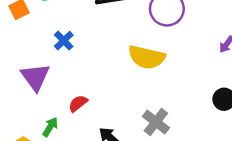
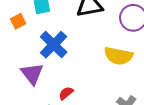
blue cross: (64, 41) -> (54, 45), size x1.8

